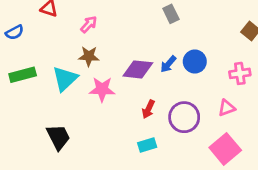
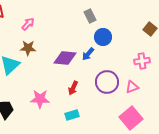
blue circle: (195, 62) -> (103, 37), moved
pink star: (102, 89) -> (40, 99), moved
purple circle: (184, 117) -> (107, 82), moved

